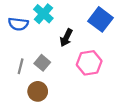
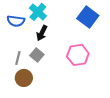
black arrow: (66, 38) -> (42, 33), moved
brown circle: (38, 91) -> (24, 78), moved

